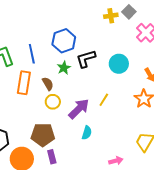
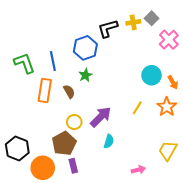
black L-shape: (86, 59) -> (108, 28), moved
cyan circle: (119, 64) -> (152, 75), moved
yellow line: (104, 100) -> (137, 108), moved
yellow circle: (53, 102) -> (74, 122), moved
brown pentagon: (43, 135) -> (64, 143), turned -30

